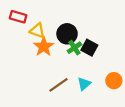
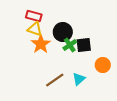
red rectangle: (18, 17) -> (34, 16), moved
black square: (89, 48) -> (84, 45), turned -35
orange circle: (114, 81) -> (103, 65), moved

